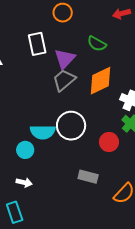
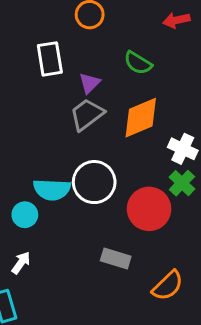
purple triangle: (65, 59) -> (90, 83), size x0.7
red circle: (109, 142) -> (149, 209), size x1.5
white arrow: (24, 182) -> (21, 263), turned -70

